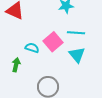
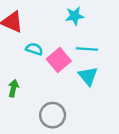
cyan semicircle: (32, 48) -> (34, 49), moved

